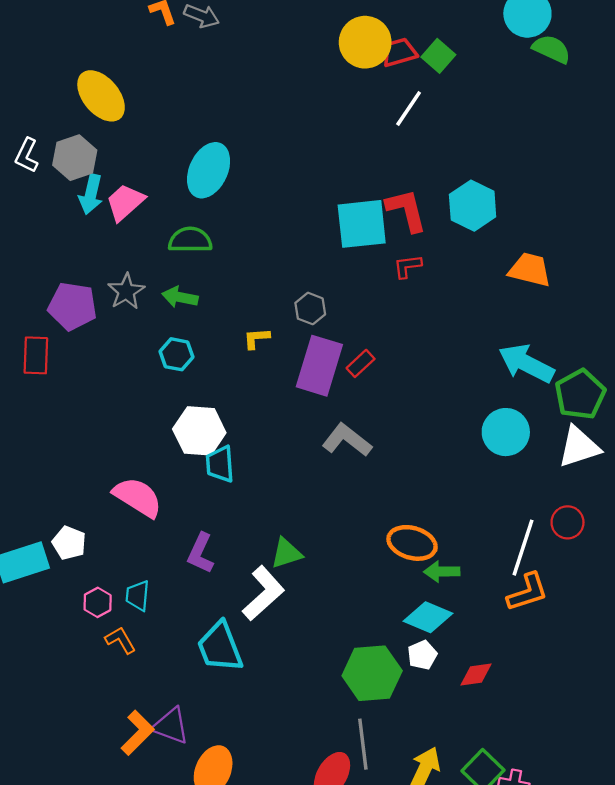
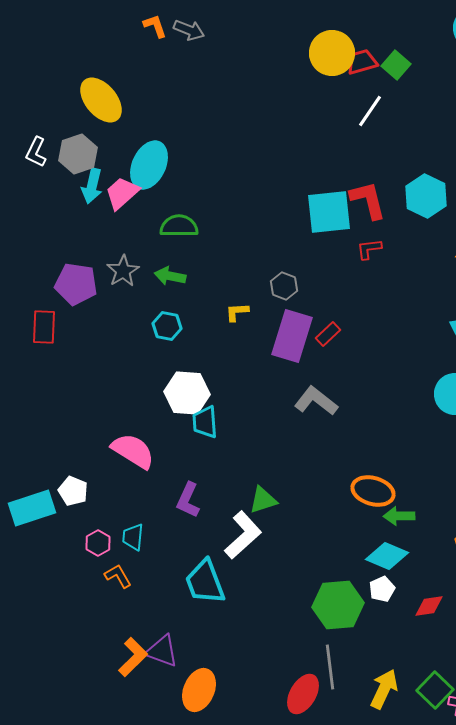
cyan ellipse: (209, 170) -> (149, 165), moved

